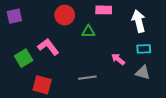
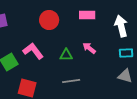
green triangle: (88, 31) -> (66, 55), moved
pink arrow: (118, 59) -> (89, 48), moved

